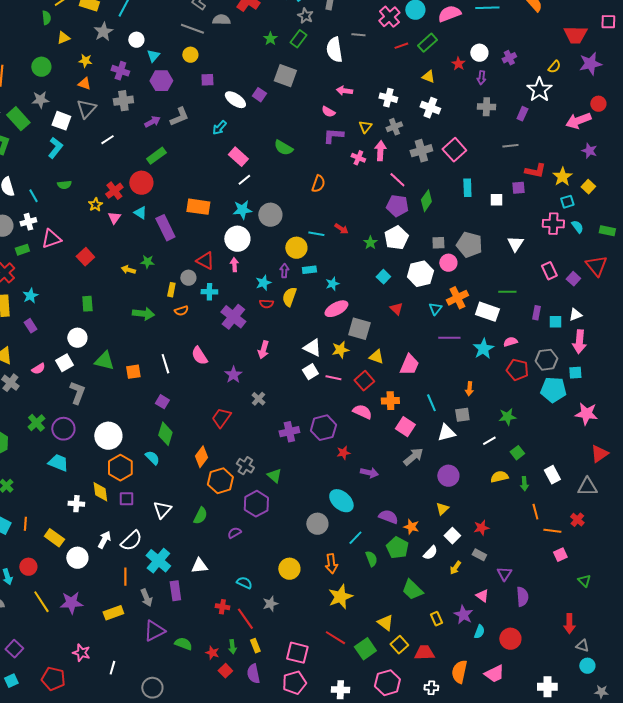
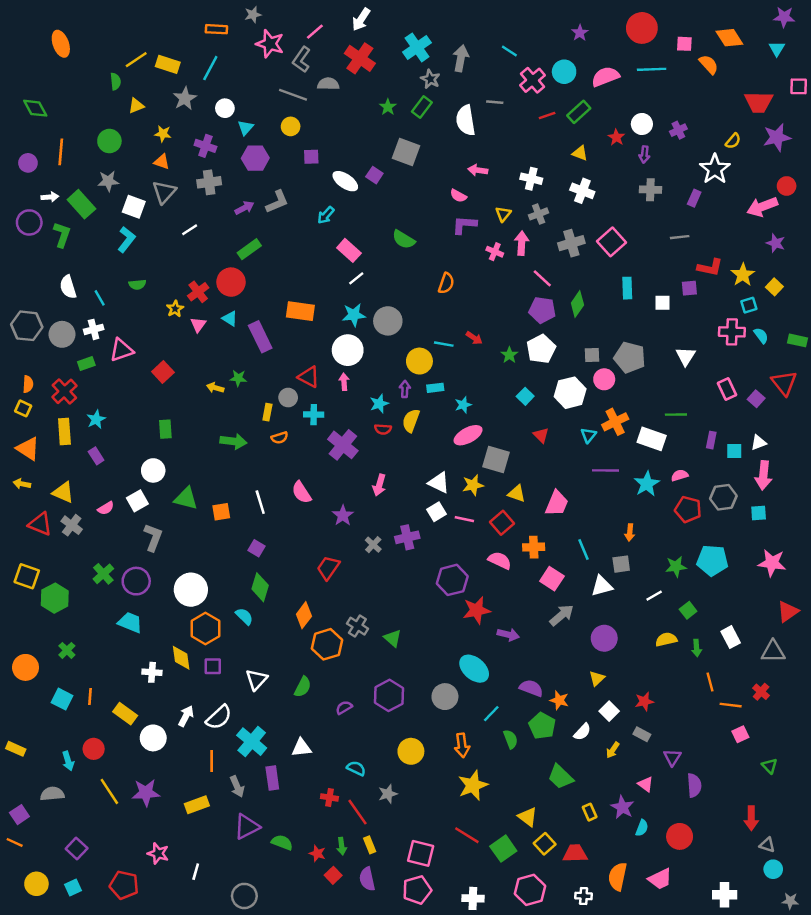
cyan pentagon: (553, 390) -> (712, 560), moved
purple cross: (289, 432) -> (407, 537), moved
red star: (343, 453) -> (477, 610), size x1.6
purple hexagon: (256, 504) -> (389, 695), moved

